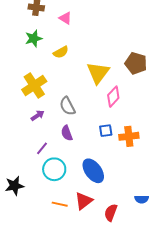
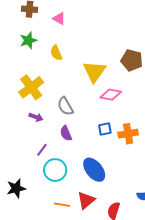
yellow semicircle: (61, 52) -> (56, 53), turned 98
pink diamond: (113, 97) -> (111, 95), turned 60
purple arrow: (38, 115) -> (36, 117), turned 56

